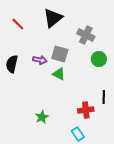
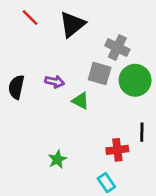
red line: (18, 24) -> (30, 18), moved
gray square: (60, 54) -> (100, 73), moved
green circle: (99, 59) -> (135, 80), size x1.5

